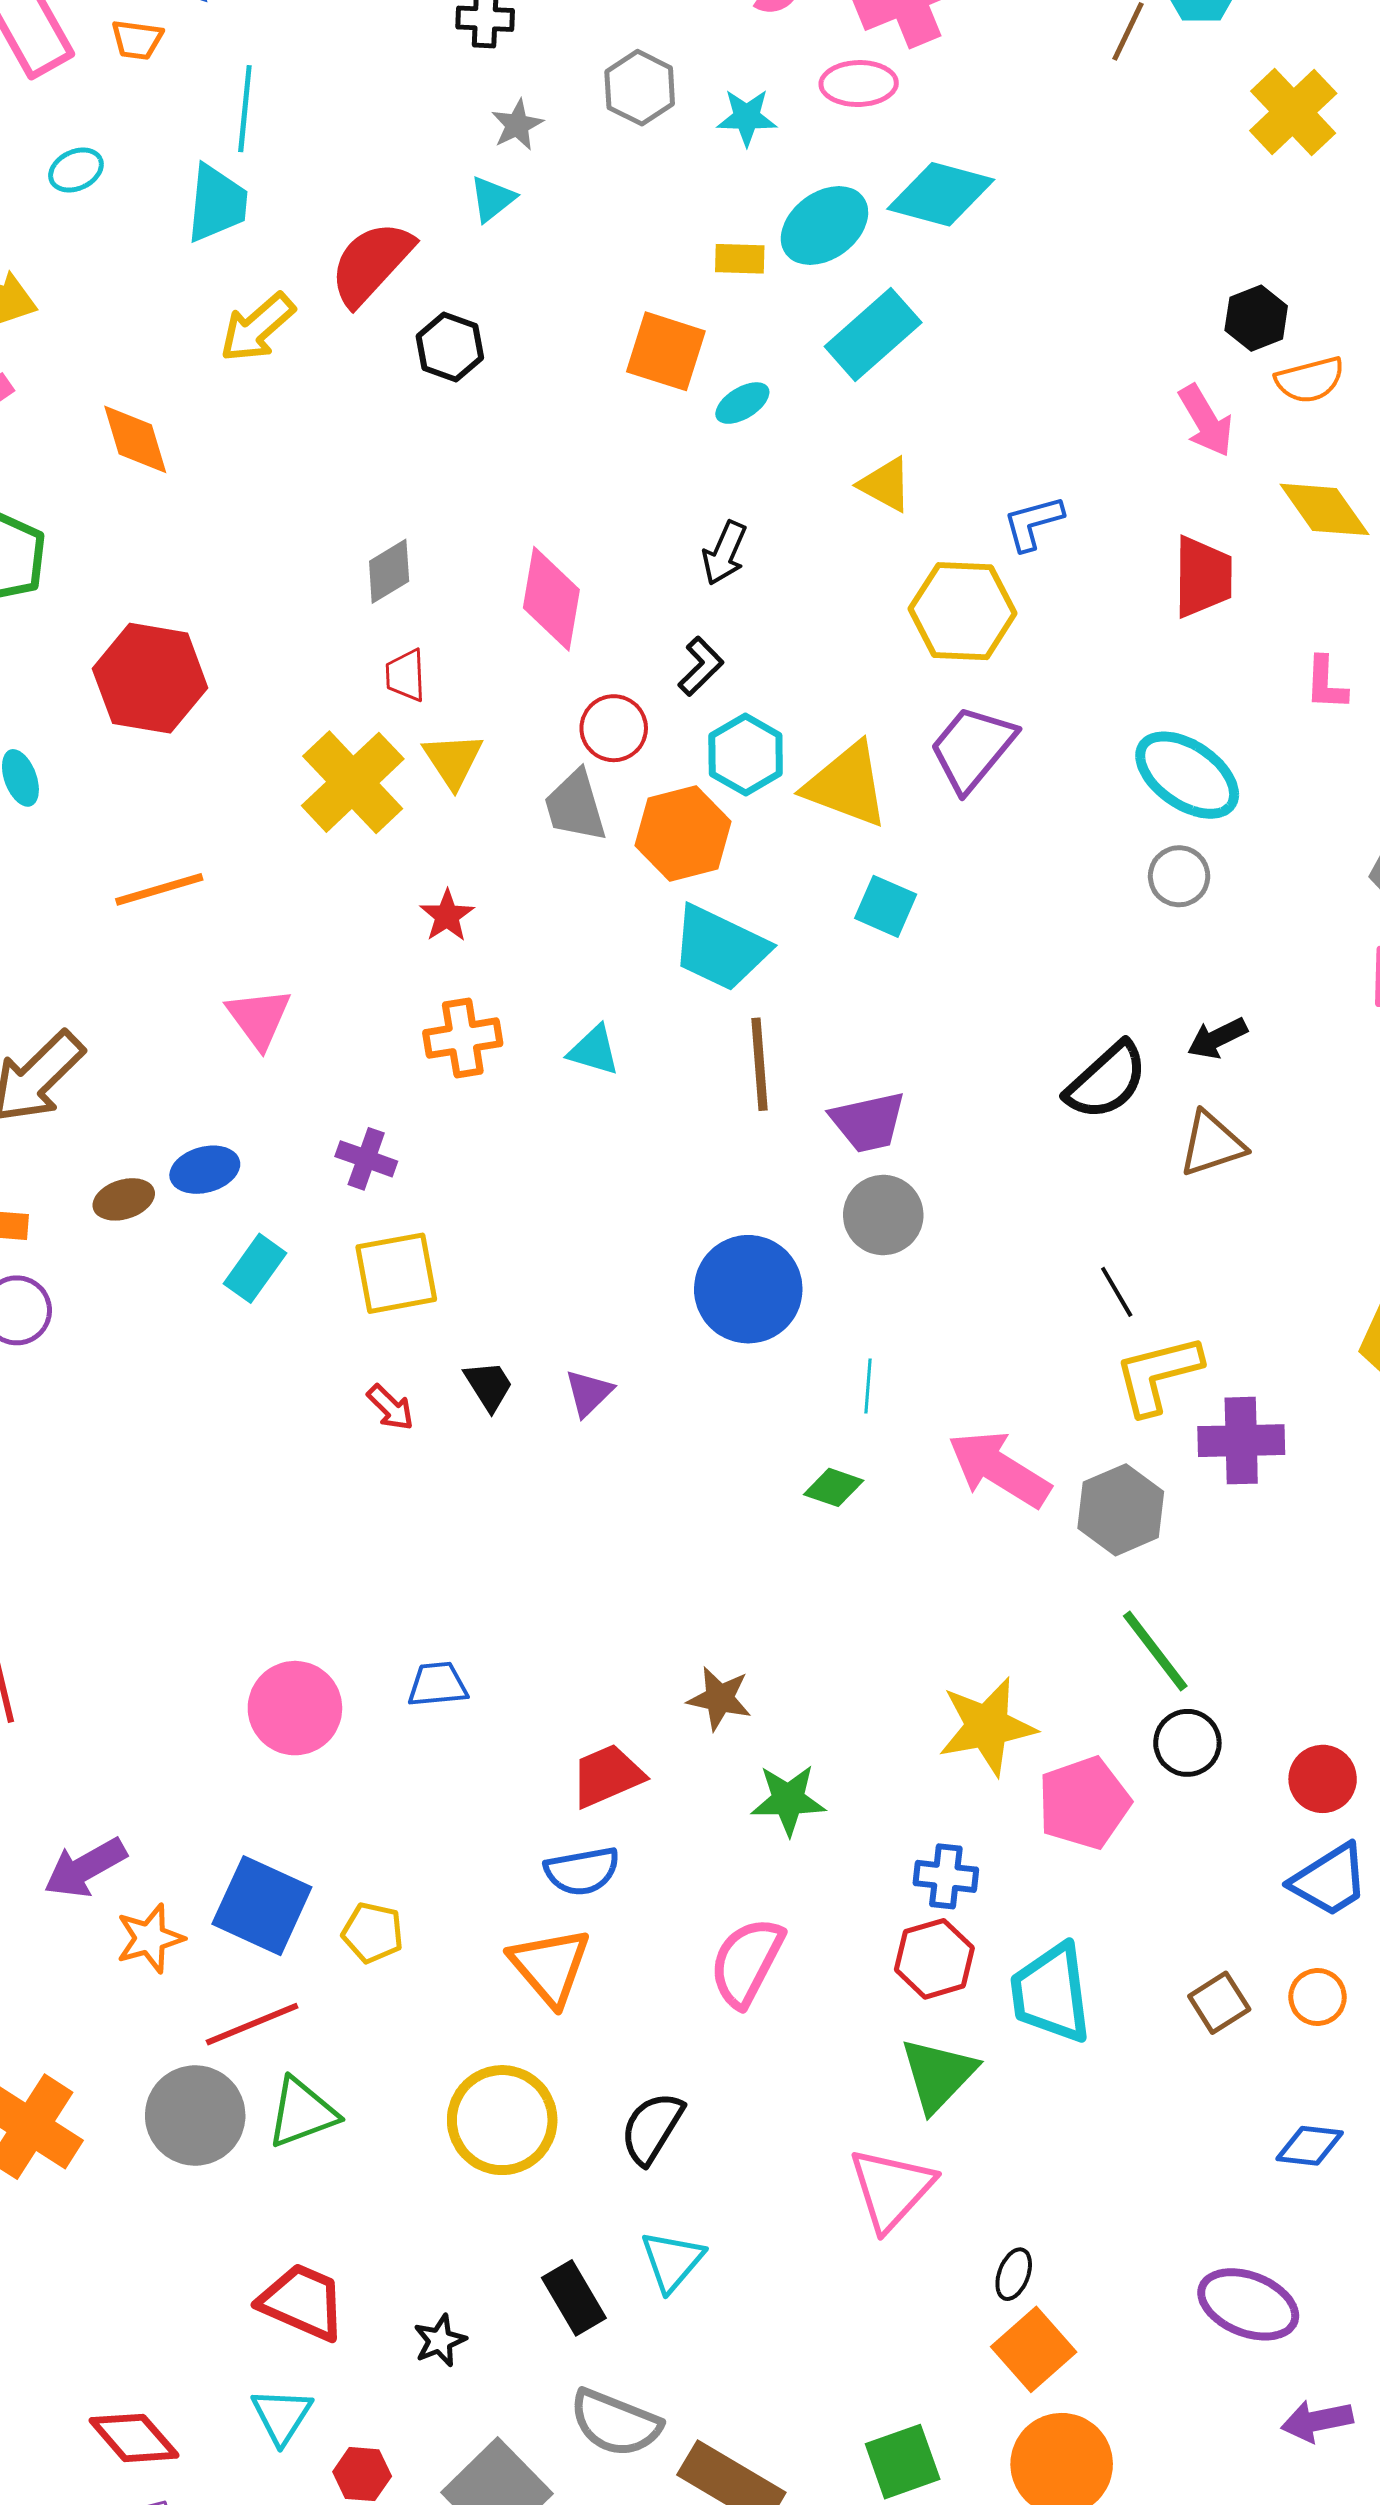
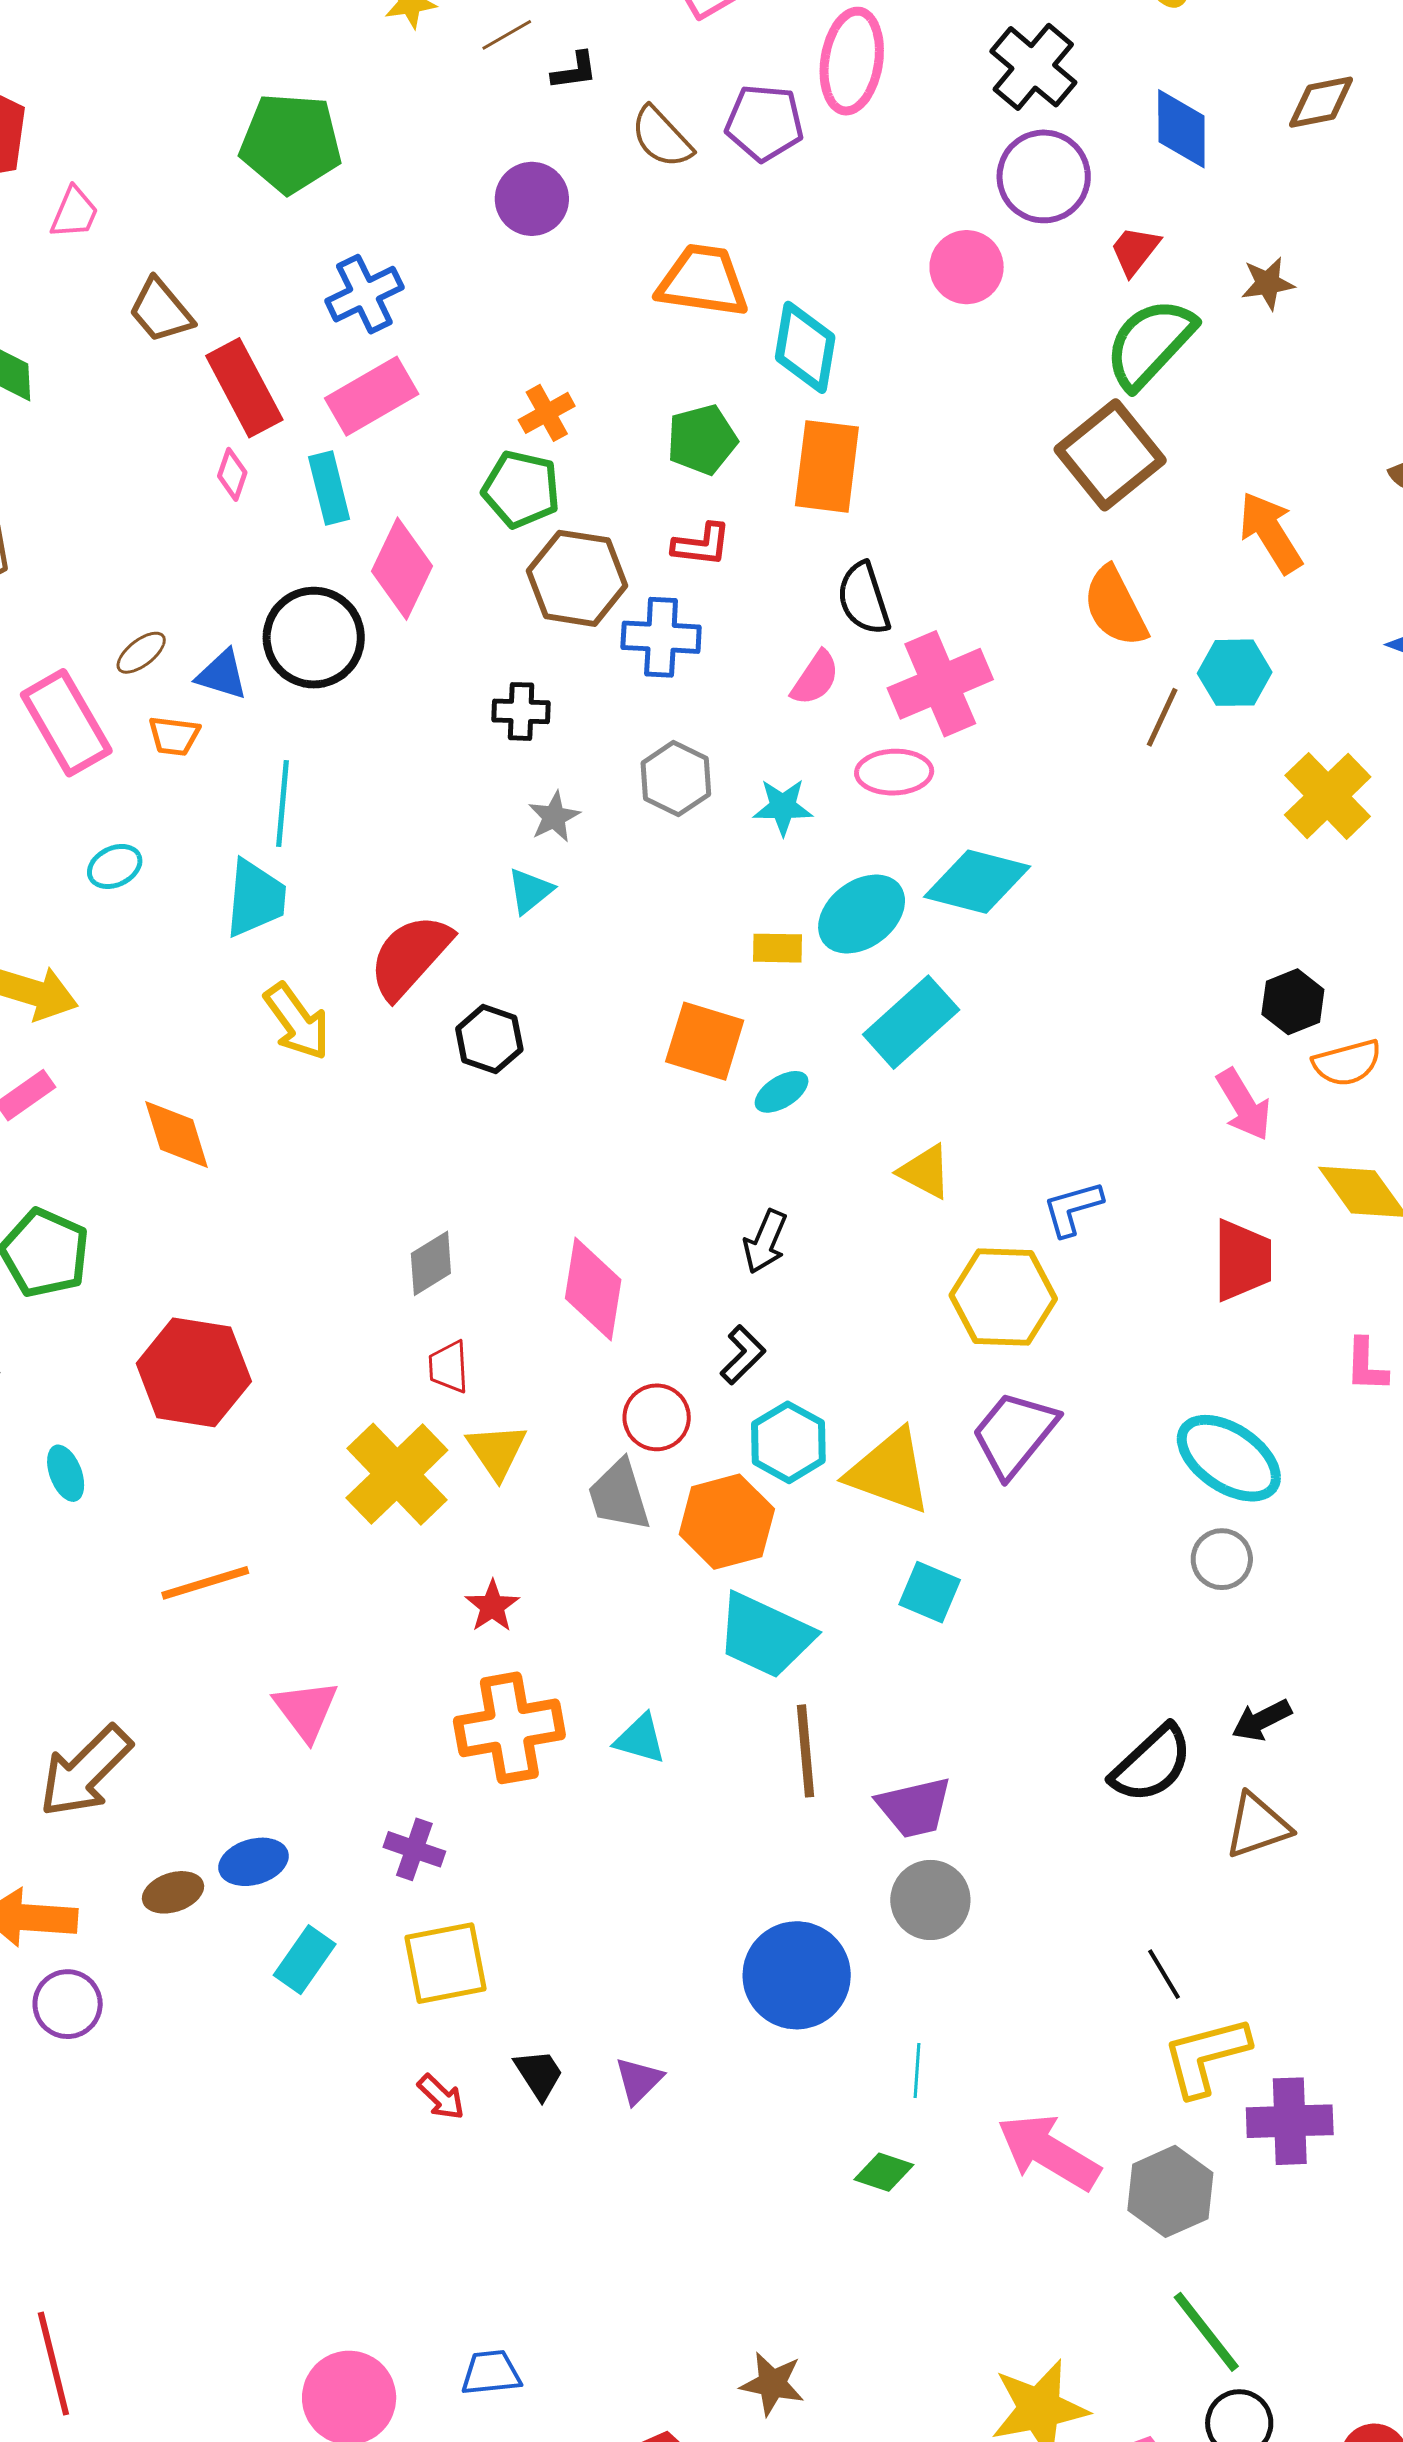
yellow arrow: (257, 327) -> (297, 1022), turned -84
orange cross: (463, 1038) -> (509, 1728), size x1.4

